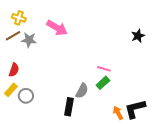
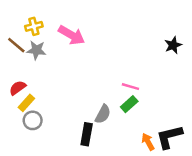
yellow cross: (19, 18) -> (34, 26), moved, turned -32
brown line: (13, 36) -> (16, 45), turned 70
red semicircle: (14, 70) -> (18, 88), turned -144
yellow rectangle: (11, 90) -> (26, 103), moved

